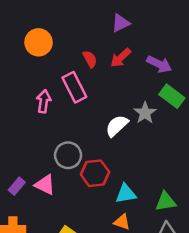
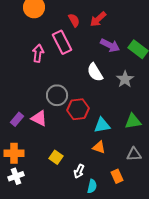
purple arrow: (159, 64) -> (110, 45), moved
gray star: (145, 113) -> (125, 79), moved
white semicircle: (117, 126) -> (95, 72), turned -78
green triangle: (166, 201) -> (133, 121), moved

